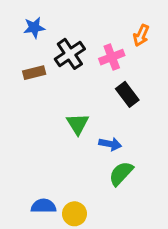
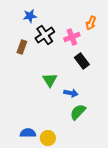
blue star: (34, 28) -> (30, 16), moved
brown rectangle: (34, 73) -> (22, 47), turned -56

